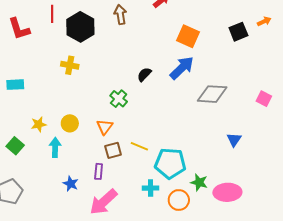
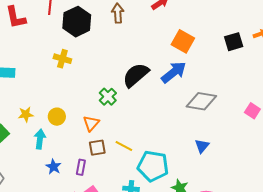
black semicircle: (144, 74) -> (136, 75), size x1.8
blue triangle: (234, 140) -> (202, 146), moved
blue star: (71, 184) -> (54, 167), moved

